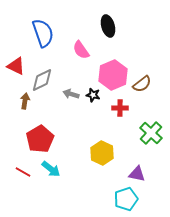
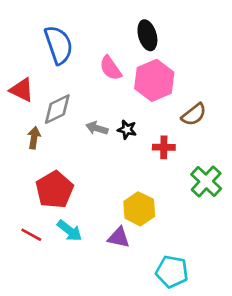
pink hexagon: (113, 75) -> (154, 80), moved
purple triangle: (137, 174) -> (119, 237), moved
cyan pentagon: (126, 199) -> (172, 272), turned 30

